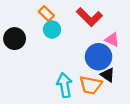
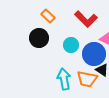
cyan circle: (52, 29) -> (71, 45), moved
black circle: (15, 39) -> (39, 38), moved

